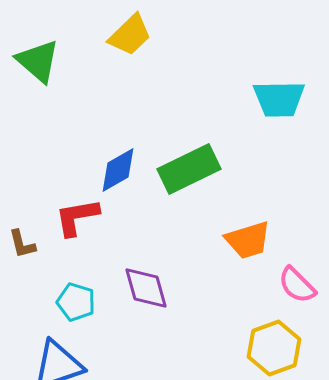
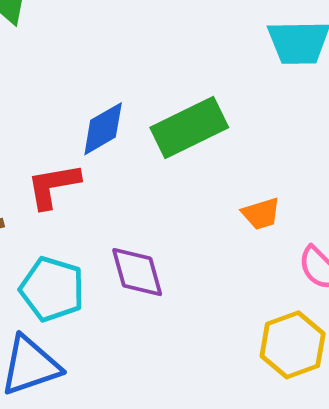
orange trapezoid: (248, 240) -> (261, 214), size x0.7
cyan pentagon: (76, 302) -> (52, 289), size x1.4

